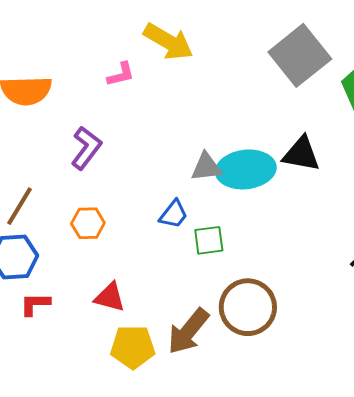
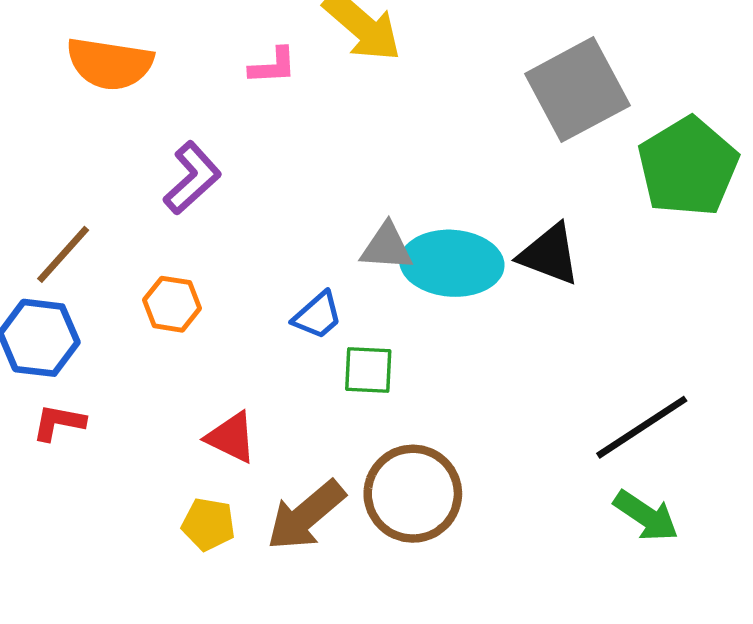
red triangle: (110, 297) -> (231, 437), moved
yellow pentagon: (133, 347) -> (208, 524), size x0.7

